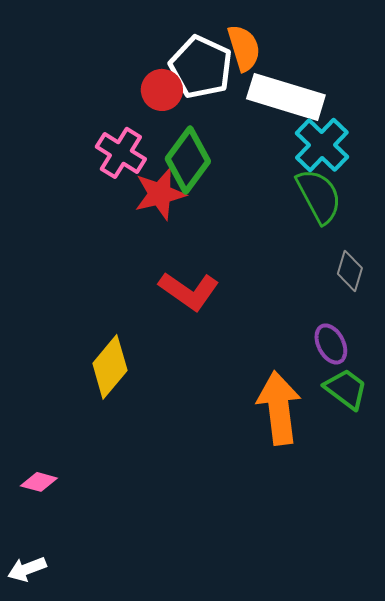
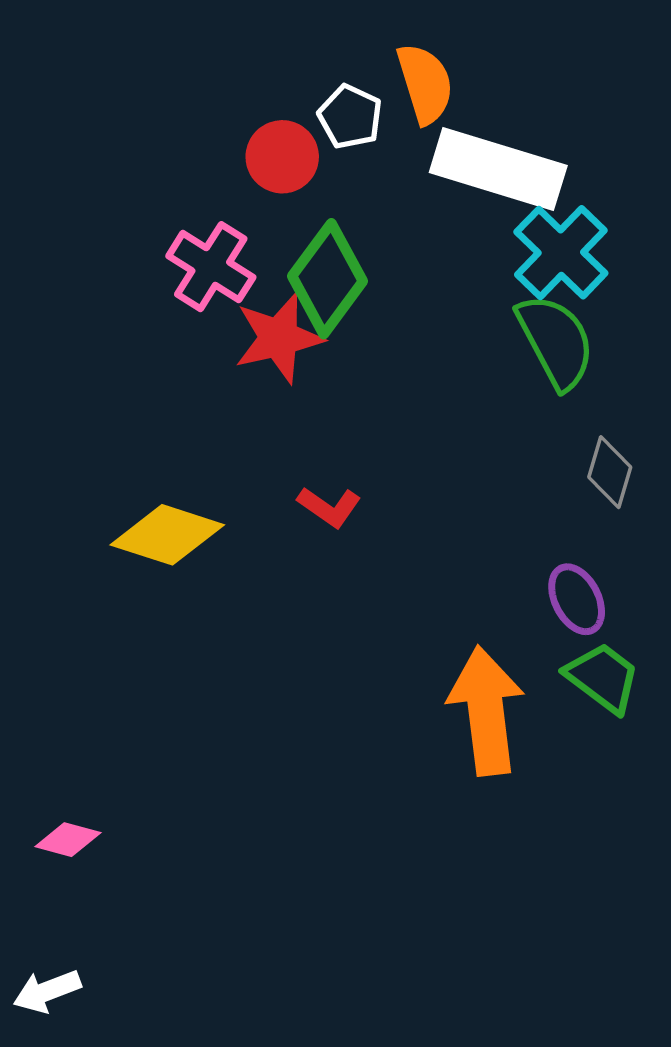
white pentagon: (201, 67) -> (350, 117), size x0.6
red L-shape: (189, 291) -> (329, 507), size x0.6
yellow diamond: (110, 367) -> (167, 535), moved, turned 68

